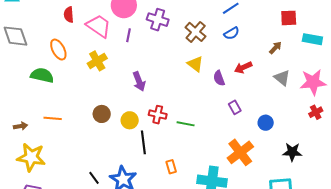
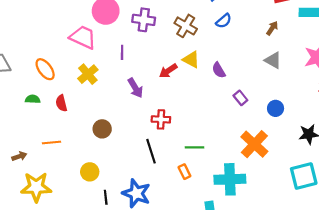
red semicircle: (69, 15) -> (61, 103), moved
purple line: (128, 35) -> (122, 52), moved
red arrow: (243, 67) -> (168, 71), moved
green semicircle: (42, 75) -> (33, 99), size x0.6
gray triangle: (282, 78) -> (273, 60), moved
yellow circle: (130, 120) -> (90, 172), moved
green line: (186, 124) -> (195, 147), moved
black line: (94, 178) -> (106, 197), turned 40

